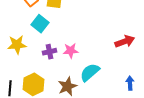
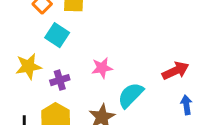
red arrow: (125, 41) -> (176, 71), moved
purple cross: (49, 52) -> (60, 80), moved

